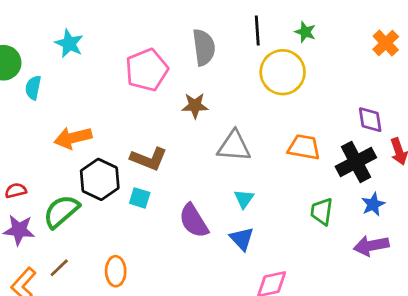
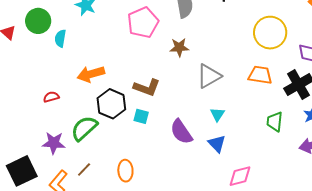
yellow circle: (283, 72) -> (270, 33), moved
gray triangle: (234, 146) -> (209, 76), turned -32
red semicircle: (16, 191) -> (51, 97), moved

